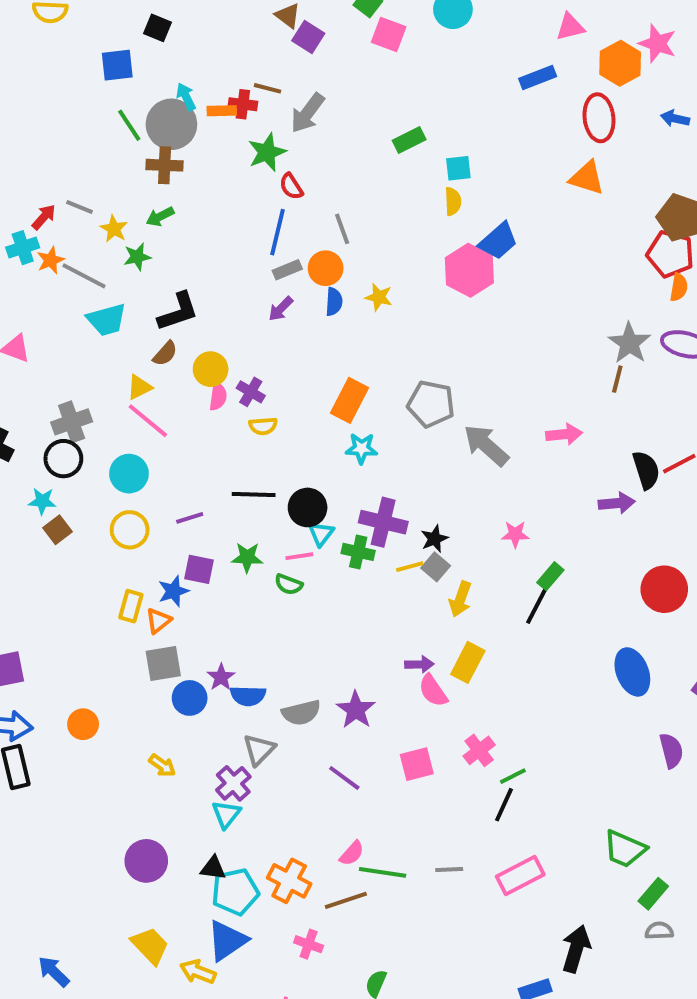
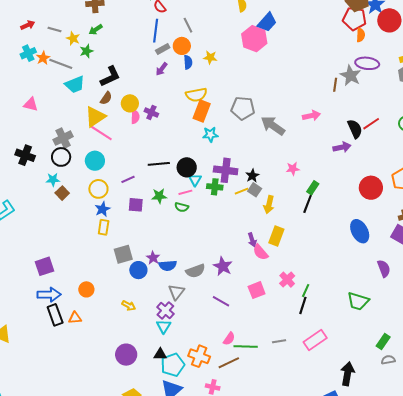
red arrow: (44, 217) -> (28, 25), moved, turned 32
gray star: (629, 343) -> (351, 76), moved
yellow triangle: (139, 387) -> (95, 117), size x1.6
yellow semicircle: (263, 426) -> (196, 95), moved, size x1.5
blue star: (173, 591) -> (102, 209), moved
orange triangle: (158, 621) -> (75, 318), moved, turned 40
purple arrow: (419, 664) -> (252, 240), turned 80
green line: (513, 776) -> (306, 291), turned -32
green trapezoid: (625, 849) -> (358, 301), moved

